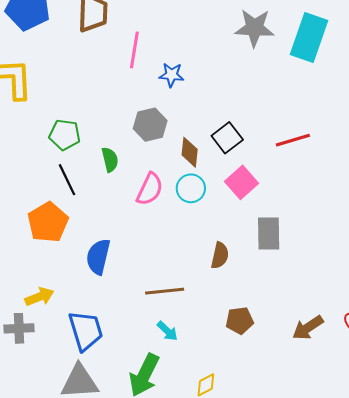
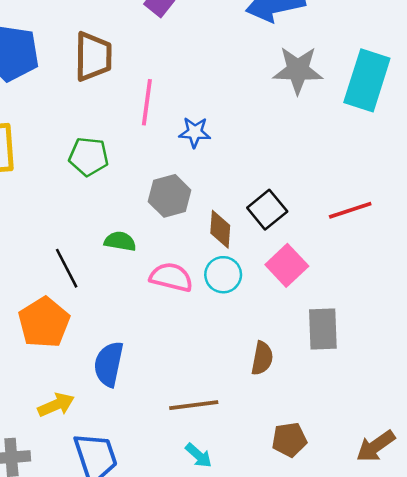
green pentagon: (65, 135) -> (89, 157), moved
green semicircle: (110, 160) -> (120, 241), turned -65
pink semicircle: (150, 189) -> (171, 277), turned -100
yellow arrow: (39, 297) -> (56, 405), moved

